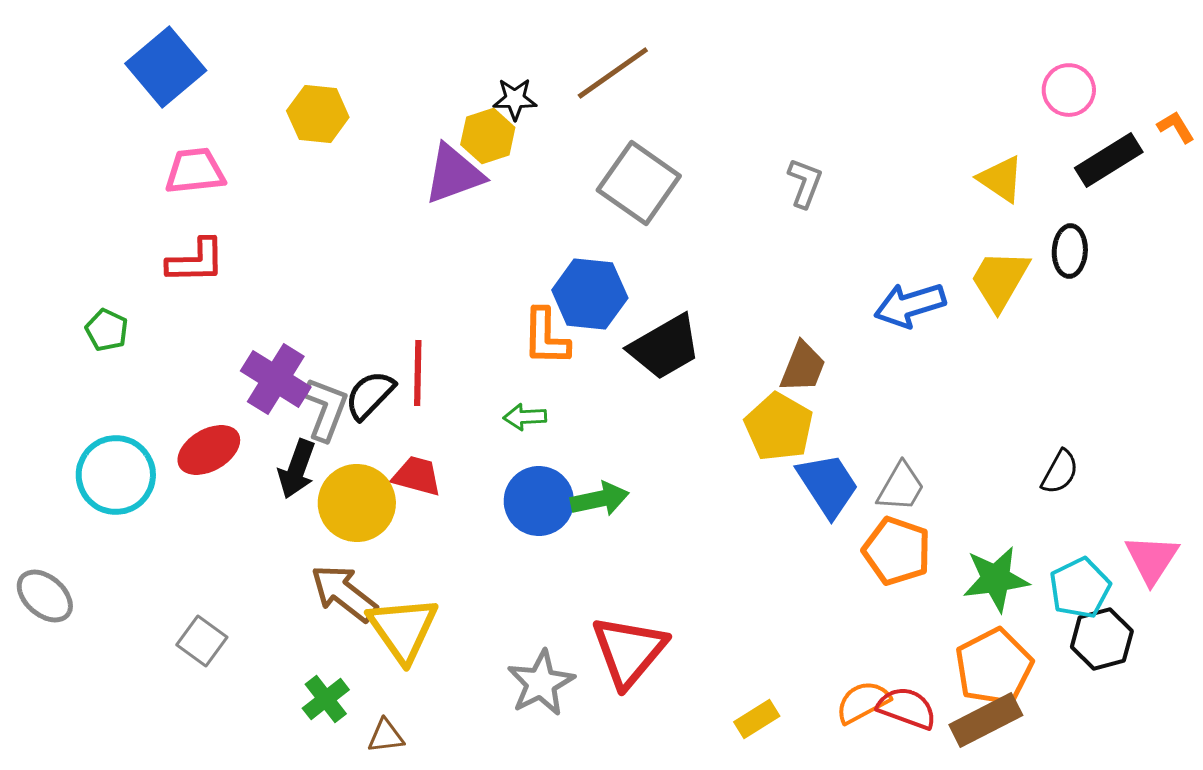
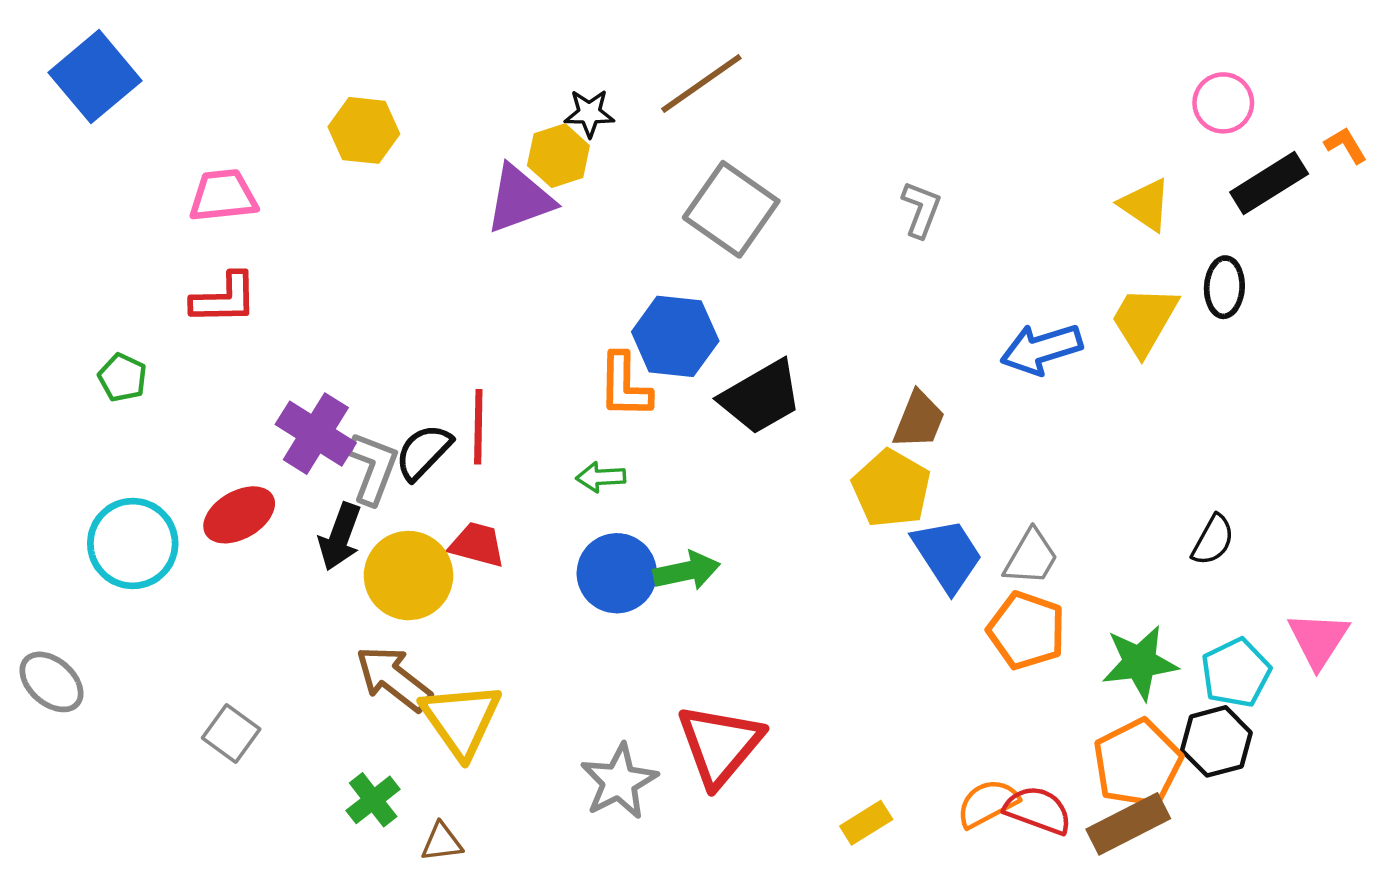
blue square: (166, 67) -> (95, 77), moved
black hexagon: (1102, 639) -> (1216, 741), moved

